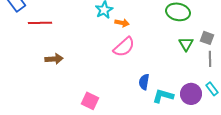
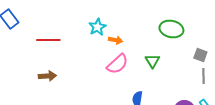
red line: (40, 23) -> (48, 40), moved
green triangle: (186, 44) -> (152, 61), moved

